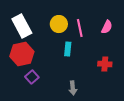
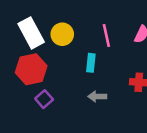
yellow circle: (59, 24) -> (62, 34), moved
gray arrow: (73, 88) -> (97, 96), moved, turned 96

